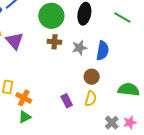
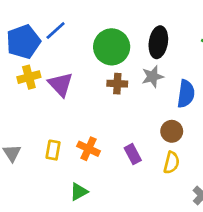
gray star: (80, 48) -> (153, 77), moved
orange cross: (24, 98) -> (89, 149), moved
purple rectangle: (67, 101) -> (133, 154), moved

